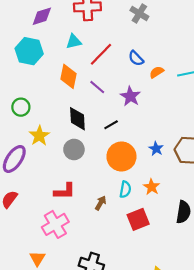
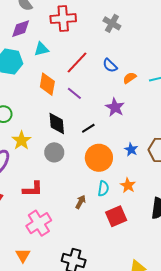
cyan triangle: (74, 42) -> (41, 49), moved
purple star: (130, 96) -> (115, 107), moved
red L-shape: (65, 191) -> (33, 189), moved

